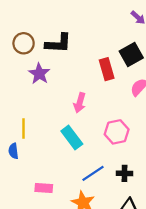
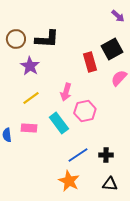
yellow line: (24, 129) -> (31, 98), moved, turned 54
pink hexagon: (117, 132) -> (85, 111), moved
pink rectangle: (44, 188) -> (29, 128), moved

